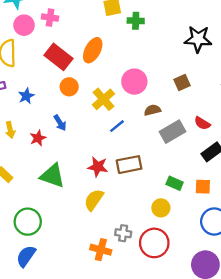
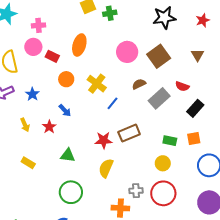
pink circle: (24, 25) -> (33, 47), moved
red rectangle: (58, 57) -> (52, 56), size x0.6
pink circle: (134, 82) -> (127, 52), moved
brown square: (182, 83) -> (159, 56), size x1.6
green triangle: (52, 176) -> (68, 155), size x0.7
green circle: (28, 222) -> (71, 192), moved

